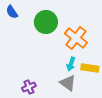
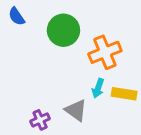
orange cross: (76, 38) -> (105, 52), turned 30
gray triangle: (68, 83) -> (76, 110), moved

